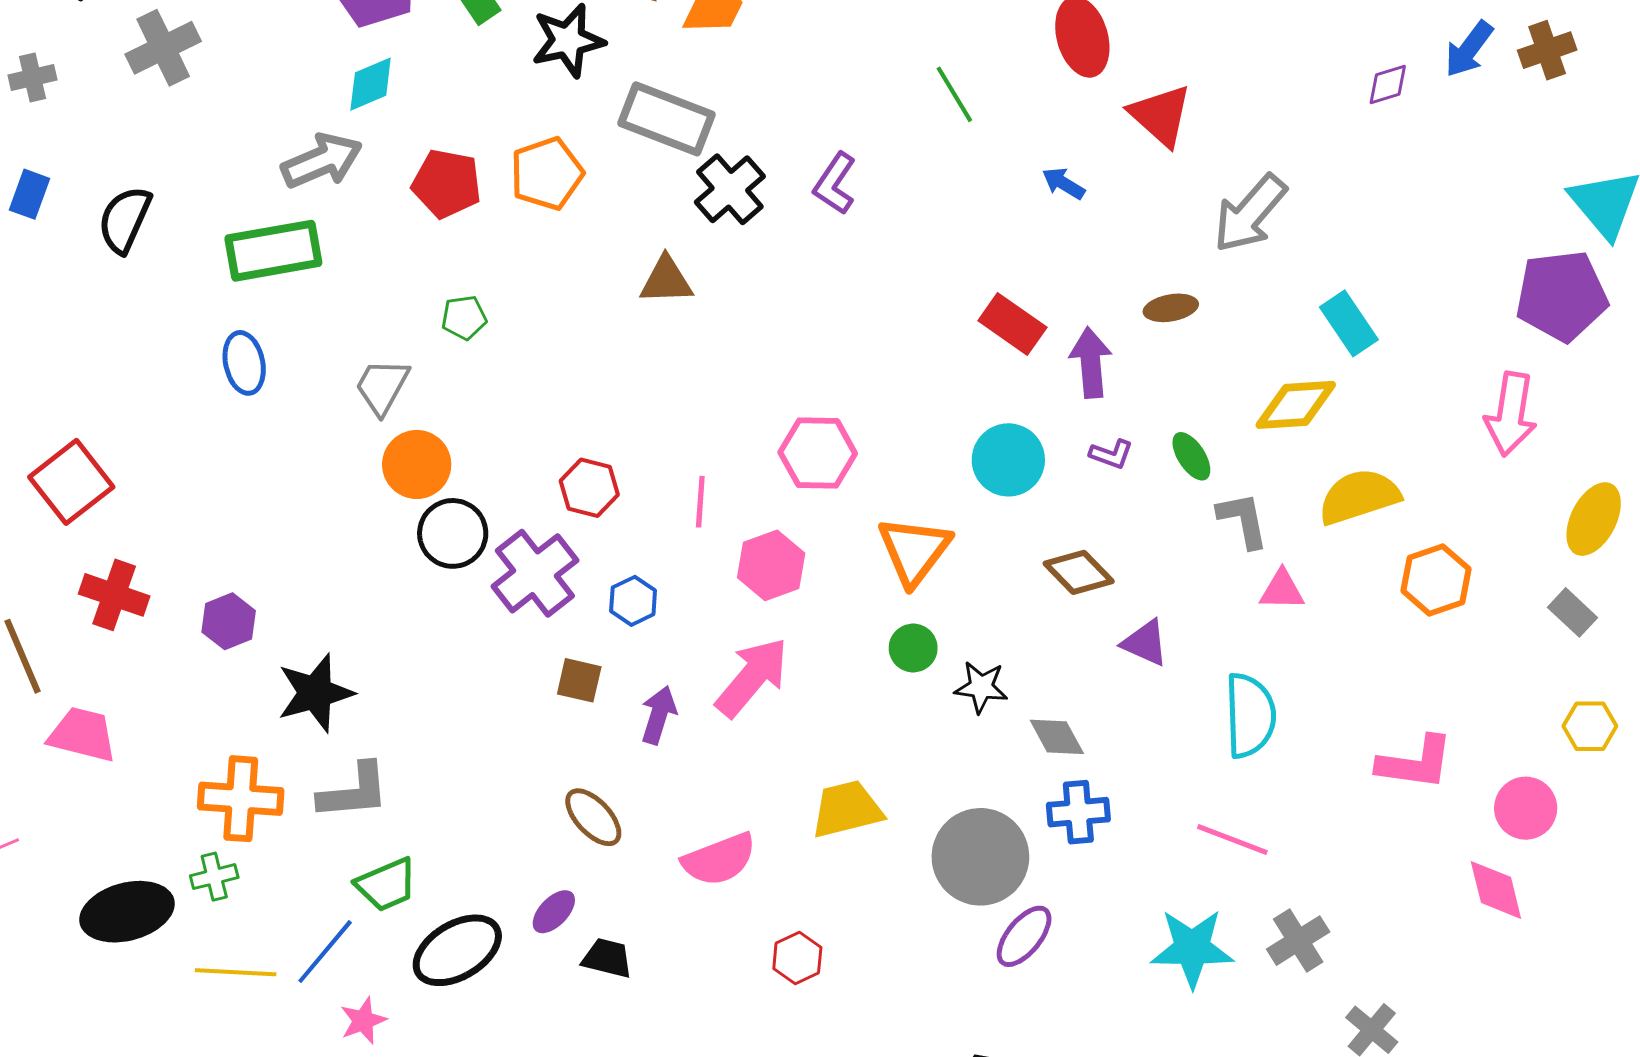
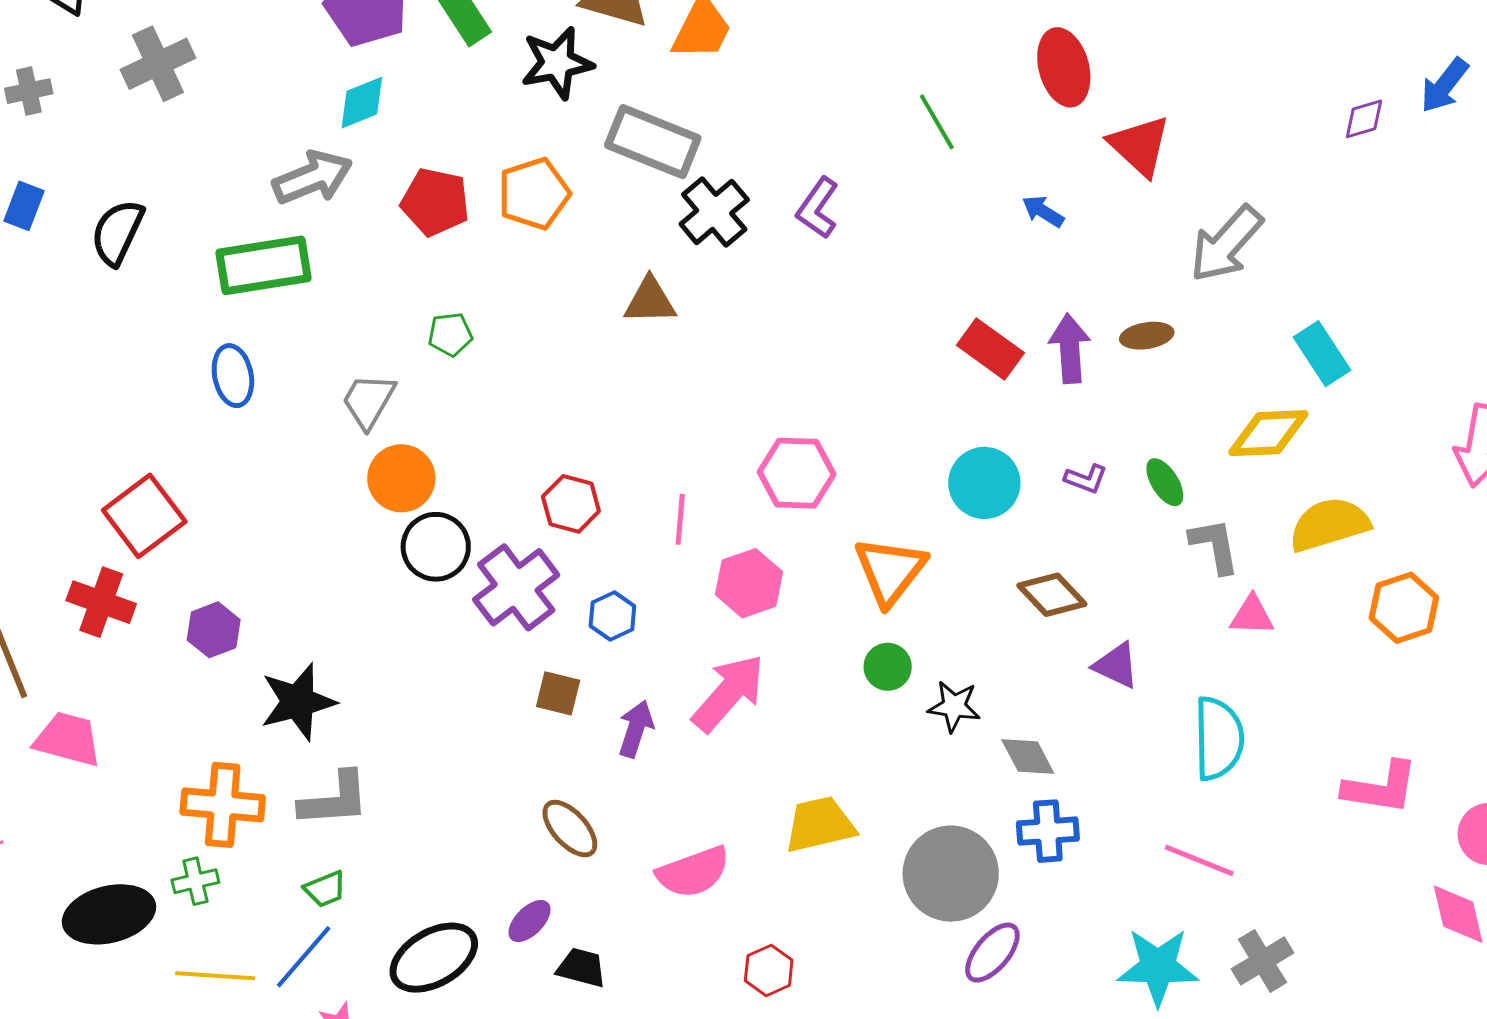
purple arrow: (1091, 363) -> (1070, 348), moved
red square: (71, 482) -> (144, 516), moved
green trapezoid: (387, 885) -> (325, 889), moved, size x0.7

